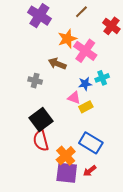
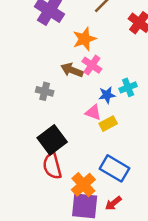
pink cross: (85, 51) -> (92, 65), moved, size x0.7

